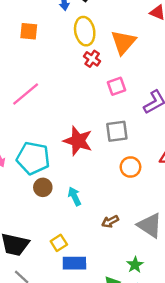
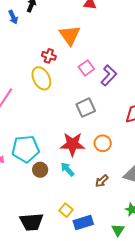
yellow ellipse: (85, 31) -> (41, 78), moved
pink square: (117, 86) -> (86, 68), moved
red star: (78, 141) -> (72, 144), moved
orange circle: (130, 167) -> (103, 143), moved

